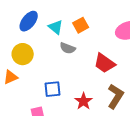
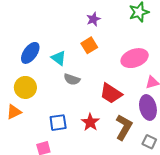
orange square: (81, 25) -> (89, 45), moved
red star: (83, 101) -> (90, 122), moved

